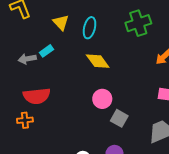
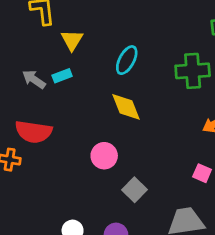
yellow triangle: (61, 22) -> (72, 40), moved
gray arrow: (27, 59) -> (34, 79), turned 30
pink circle: (102, 99) -> (104, 156), moved

